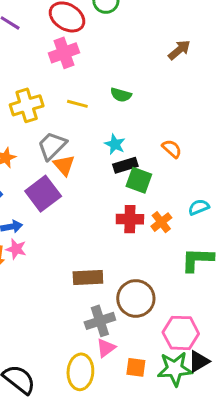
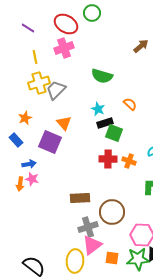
green semicircle: (121, 95) -> (102, 76), size x1.5
yellow line: (77, 104) -> (35, 57), moved, turned 64
gray trapezoid: (52, 146) -> (56, 90), moved
orange semicircle: (172, 149) -> (130, 104), moved
purple square: (43, 194) -> (50, 142), turned -30
orange cross: (161, 222) -> (129, 161), turned -32
pink triangle: (106, 348) -> (92, 245), size x1.5

